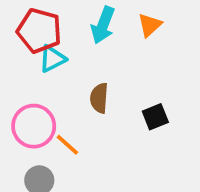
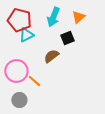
brown semicircle: (99, 98) -> (51, 56), turned 49
black square: (155, 117) -> (67, 38), moved

